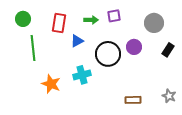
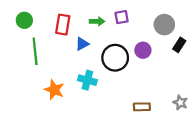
black rectangle: (168, 50) -> (179, 45), moved
cyan cross: (82, 75) -> (87, 80), turned 30

